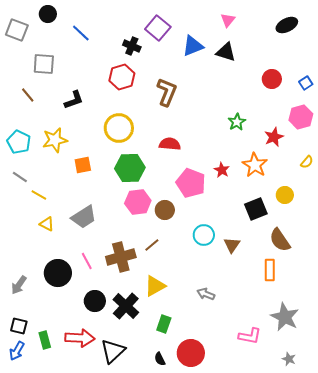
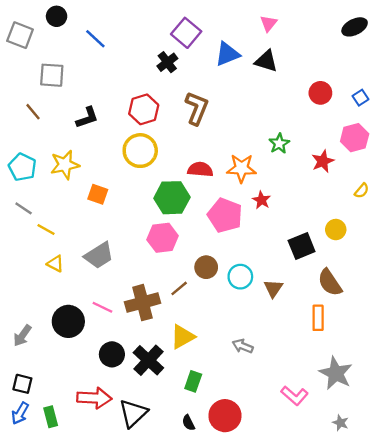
black ellipse: (287, 25) -> (355, 27), moved
black cross: (132, 46) -> (167, 62), moved, turned 30
red hexagon: (122, 77) -> (144, 109), moved
orange square: (83, 165) -> (98, 194), turned 30
orange star: (255, 165) -> (241, 168), moved, turned -30
green hexagon: (130, 168) -> (172, 198), moved
brown circle: (165, 210) -> (206, 267), moved
pink line: (87, 261) -> (102, 307), turned -36
pink L-shape: (250, 336) -> (294, 396), turned 30
green rectangle: (45, 340) -> (51, 417), moved

